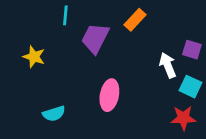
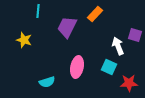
cyan line: (65, 15) -> (38, 11), moved
cyan square: (190, 87) -> (109, 67), moved
cyan semicircle: (54, 114) -> (47, 82), moved

